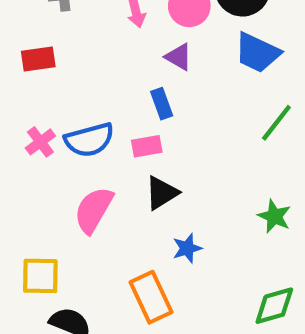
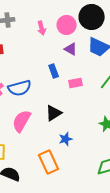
purple triangle: (179, 57) -> (71, 49), moved
pink rectangle: (147, 146) -> (76, 83), moved

